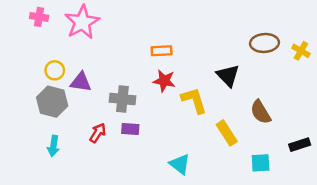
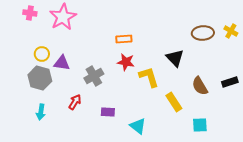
yellow cross: (301, 51) -> (231, 31), moved
gray cross: (122, 99) -> (94, 76), turned -36
purple rectangle: (130, 129) -> (108, 112), moved
black rectangle: (300, 145) -> (230, 82), moved

